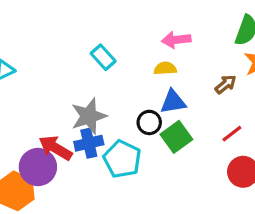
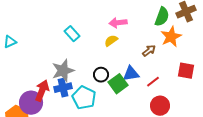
yellow semicircle: (165, 68) -> (111, 41), turned -32
blue triangle: (173, 102) -> (131, 74), moved
red arrow: (55, 148) -> (42, 91), turned 80

